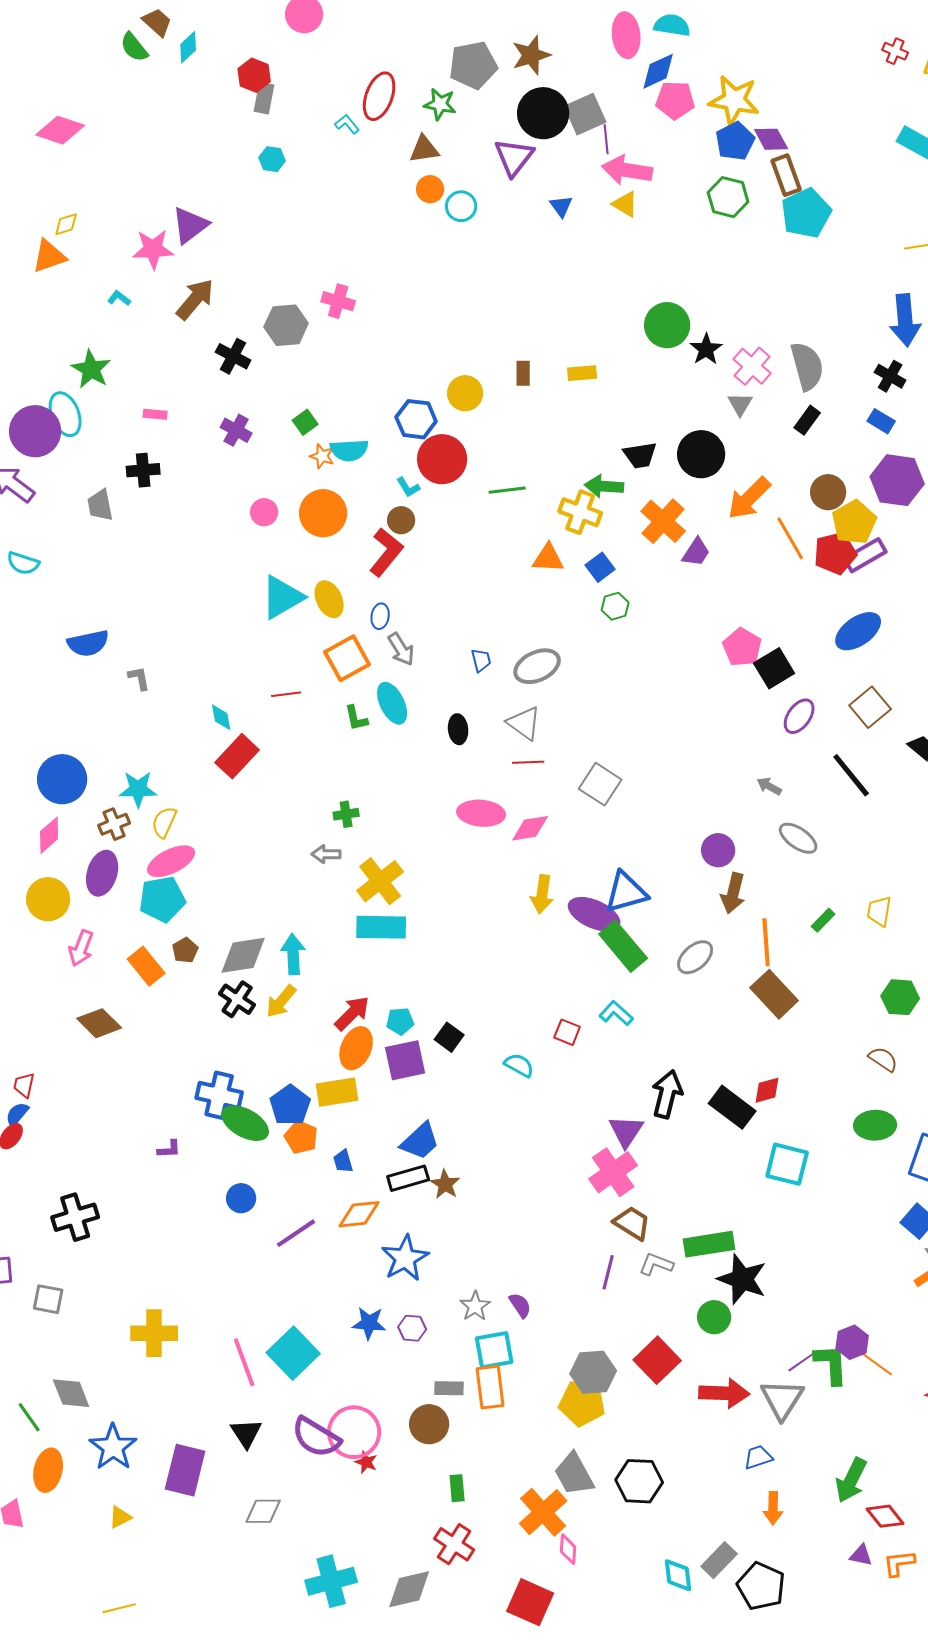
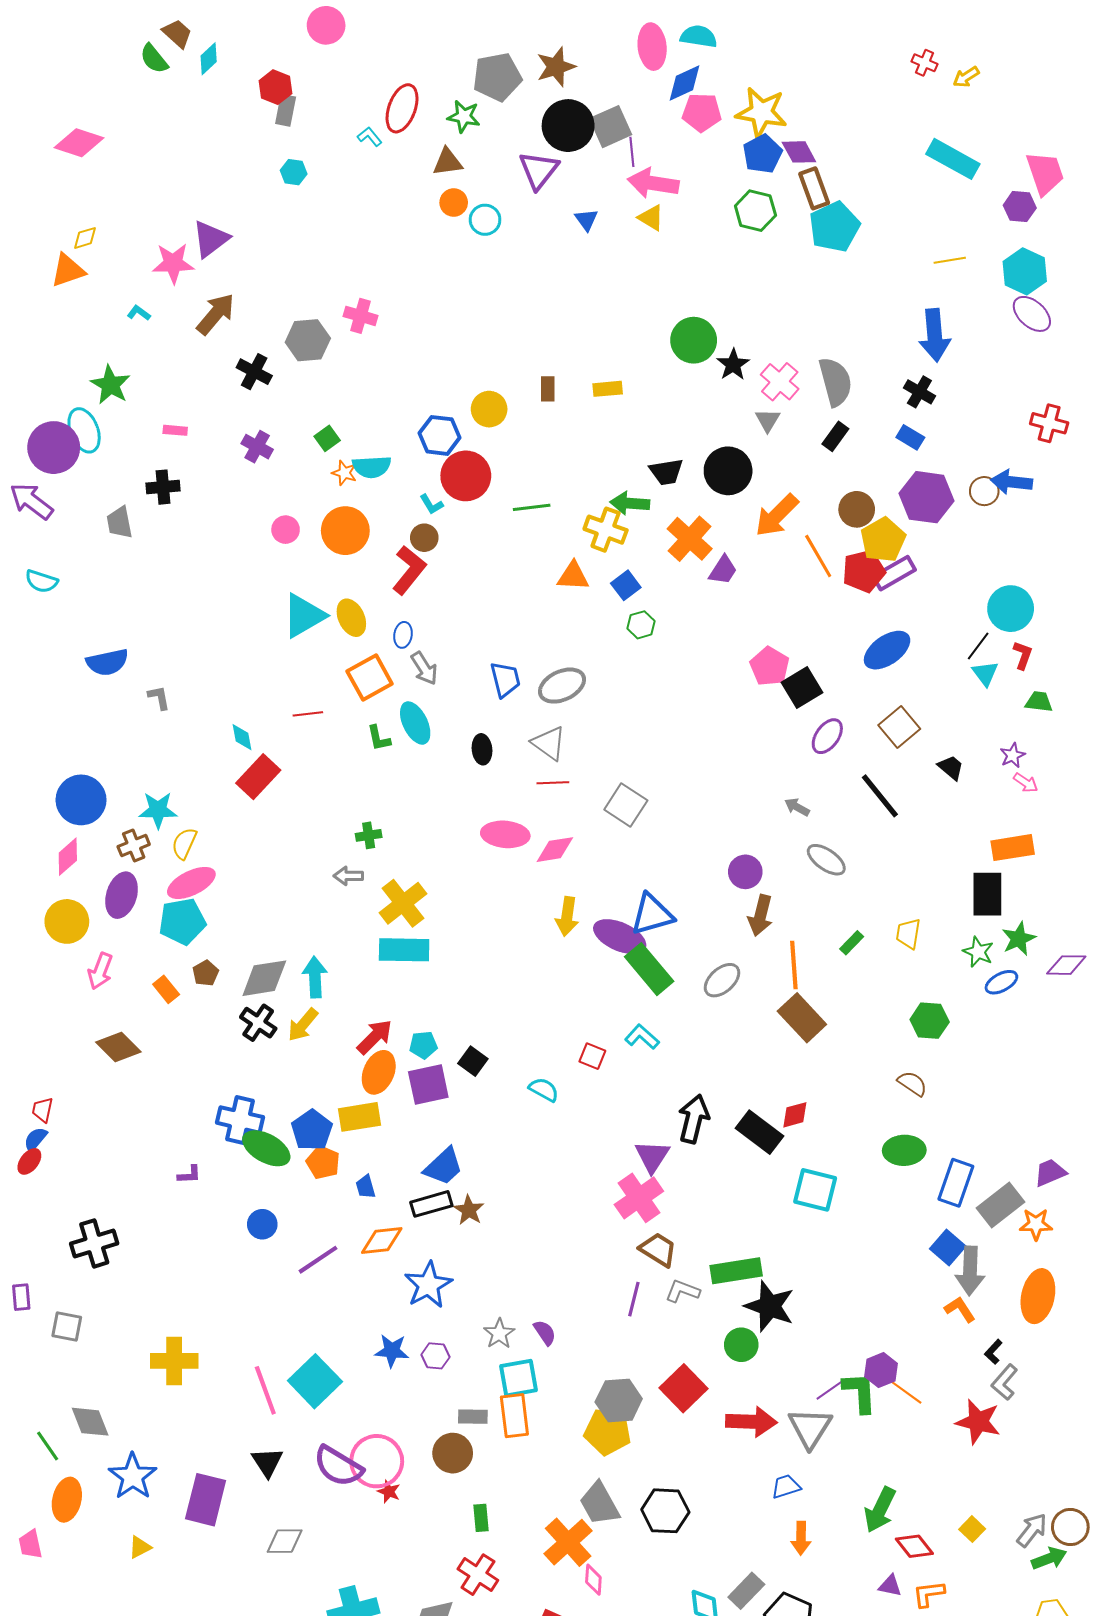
blue trapezoid: (481, 660) -> (505, 679), size x1.5
orange rectangle: (146, 966) -> (166, 989), size x0.7

